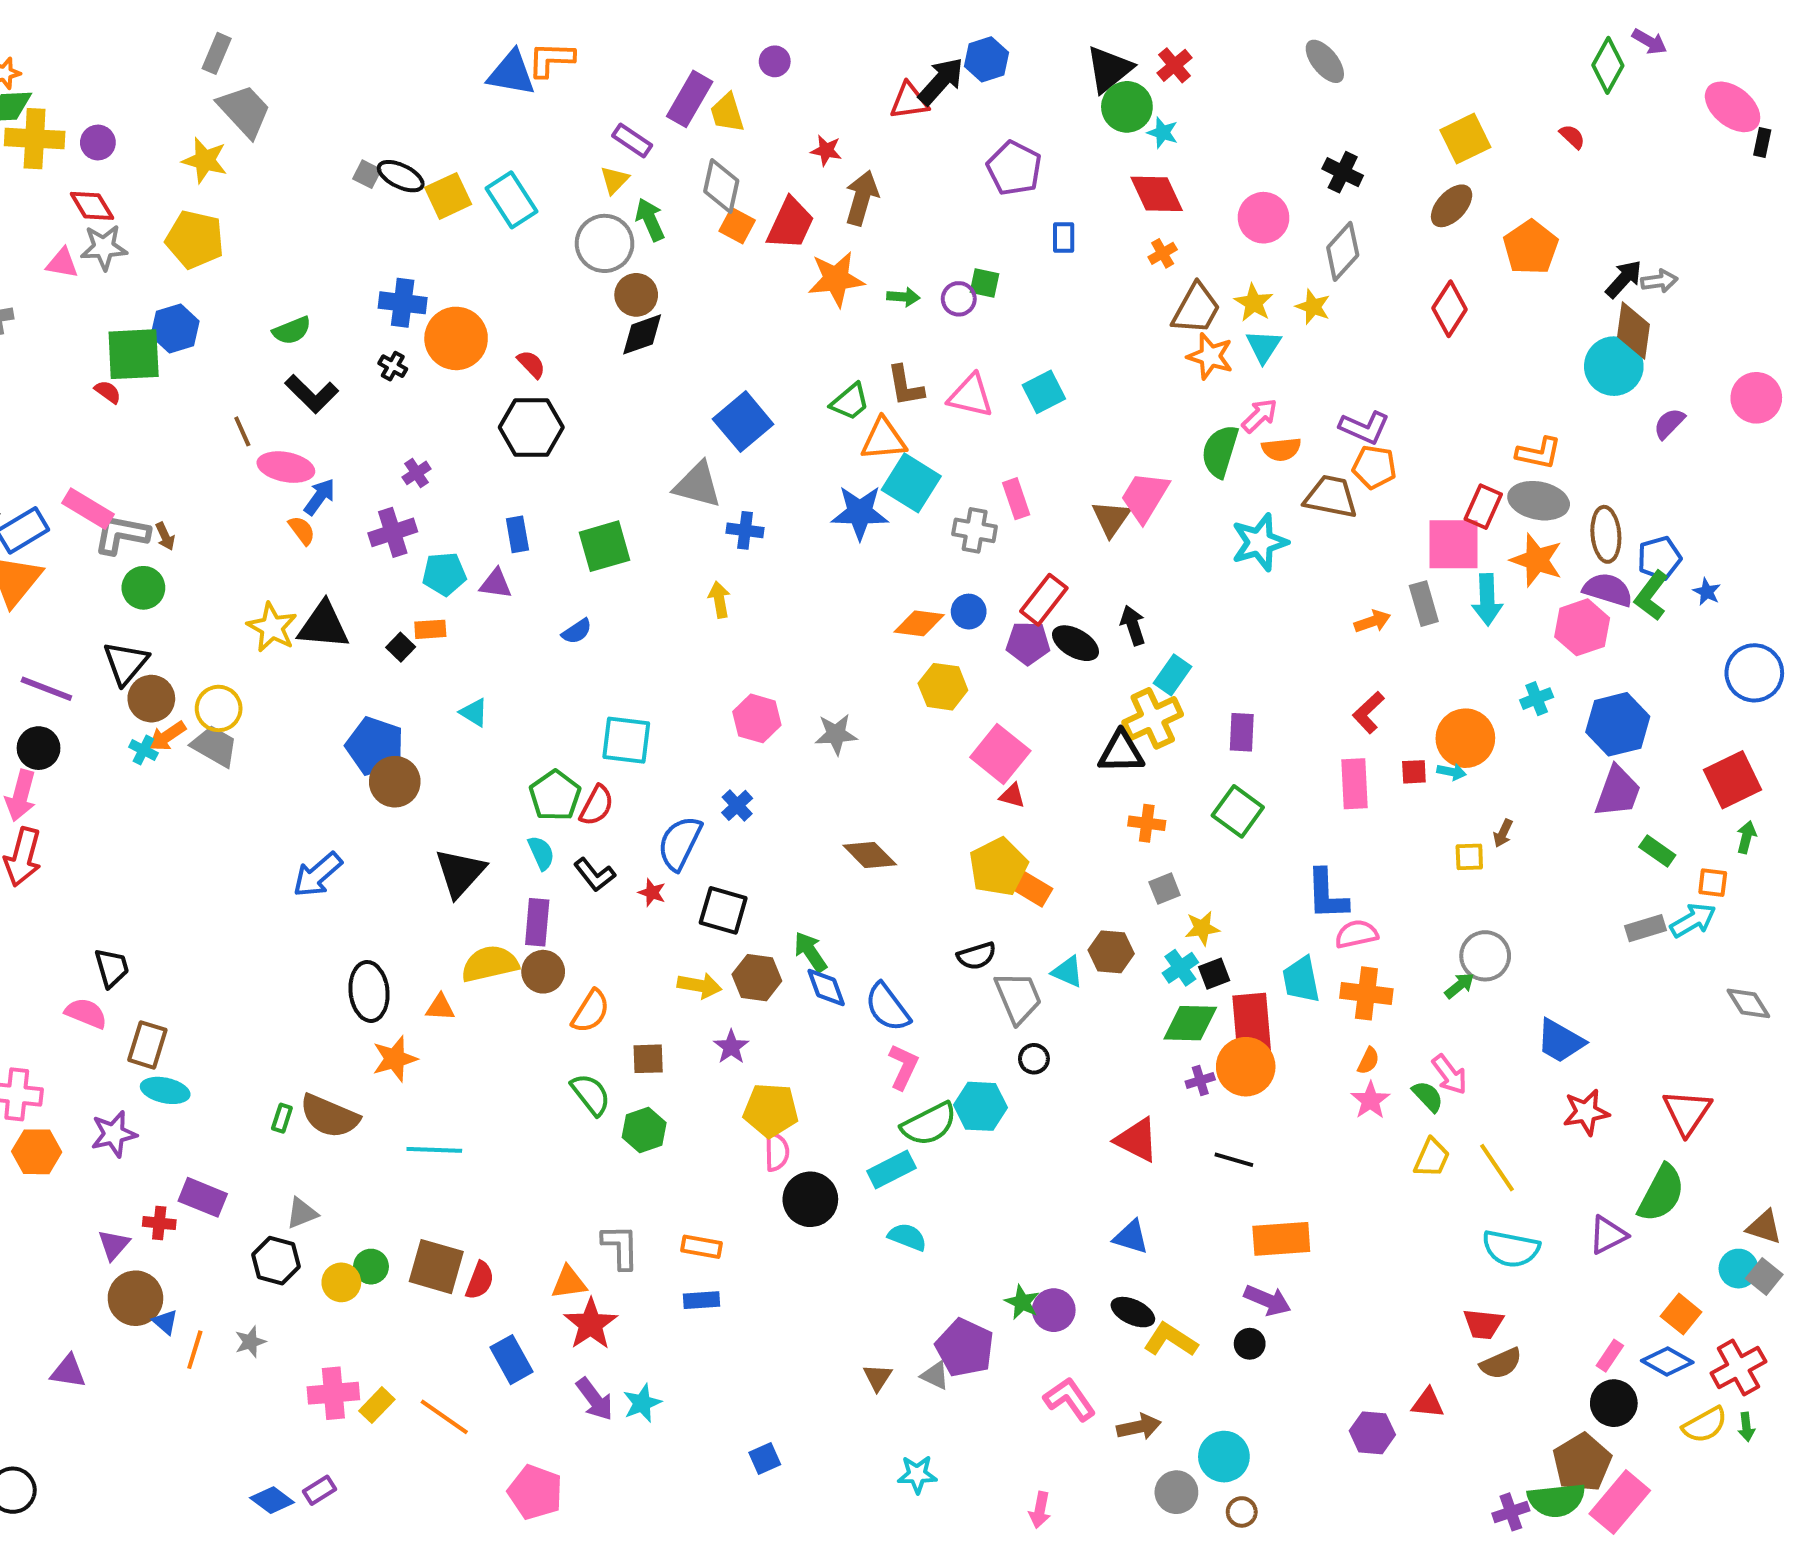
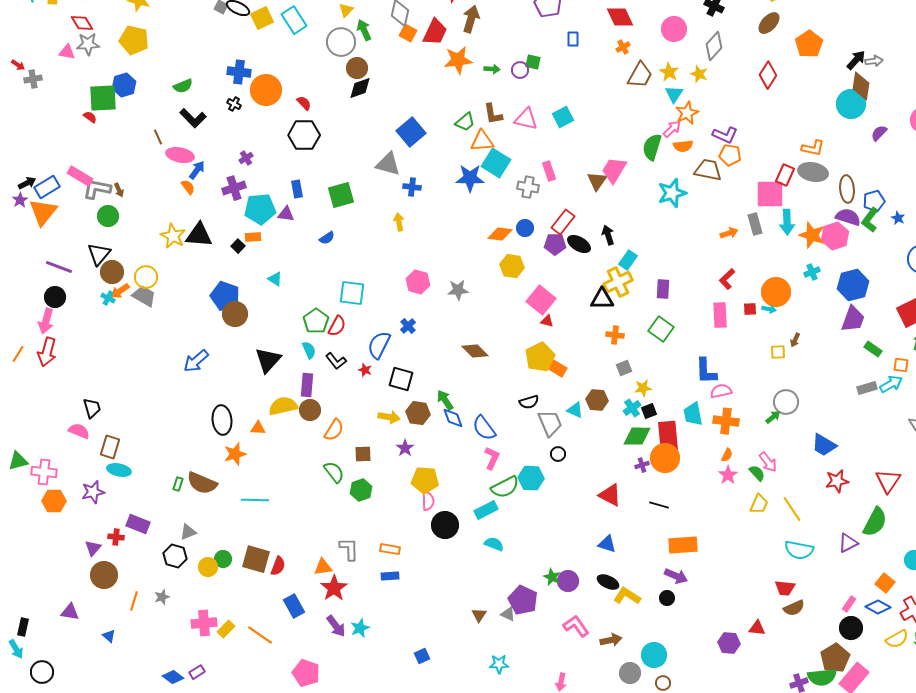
orange star: (1210, 356) -> (687, 113), moved, turned 30
orange star: (1537, 560) -> (812, 235), moved
cyan pentagon: (444, 574) -> (260, 209), size x1.4
blue triangle: (165, 1322) -> (109, 636), moved

